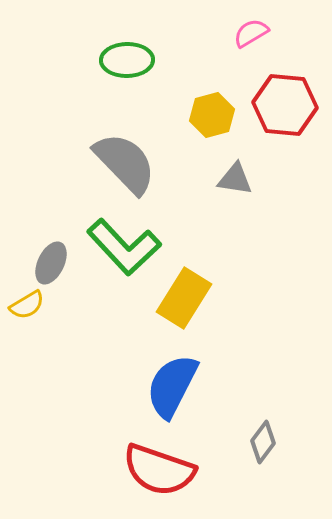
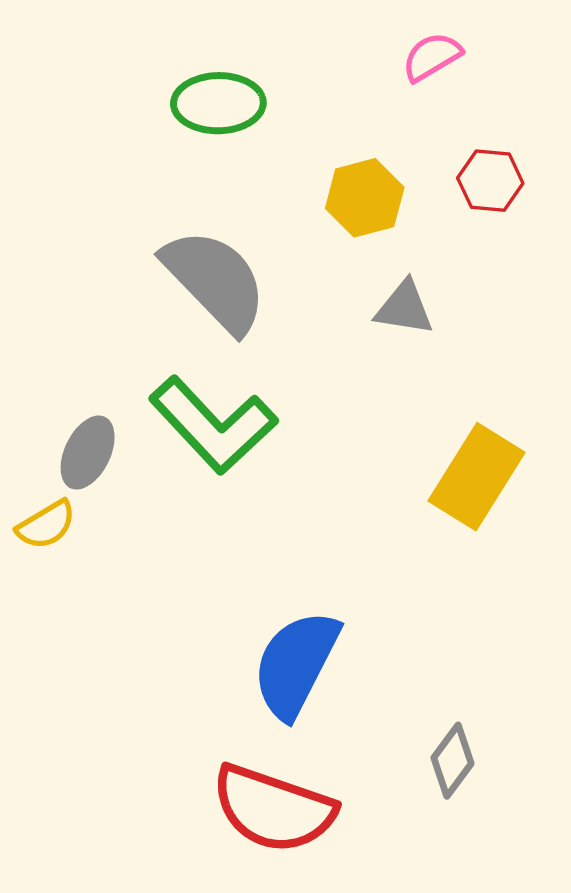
red hexagon: (285, 105) -> (490, 181), size x0.6
yellow rectangle: (184, 298) -> (477, 477), moved

